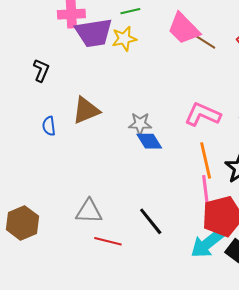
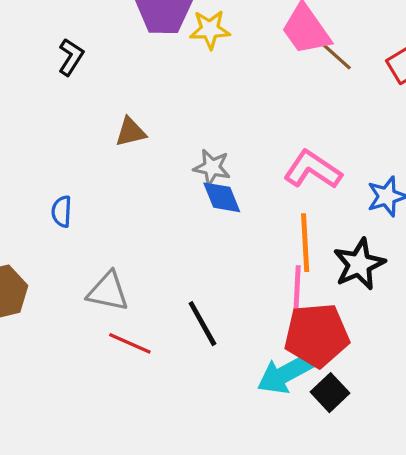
brown triangle: (86, 110) -> (131, 132), size x0.7
blue semicircle: (49, 126) -> (62, 211), moved

